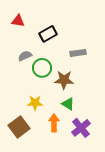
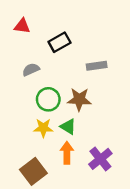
green circle: (42, 68) -> (48, 99), moved
green triangle: (68, 104) -> (68, 127), moved
brown square: (19, 127) -> (33, 171), moved

